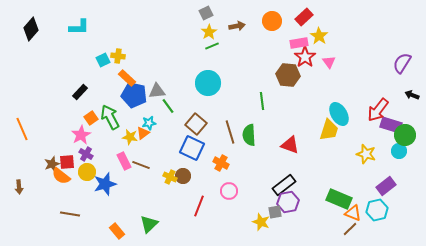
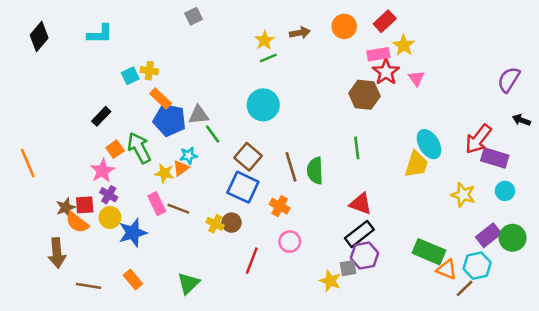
gray square: (206, 13) -> (194, 16), moved
green line: (262, 101) -> (357, 148), moved
green circle: (405, 135) -> (513, 238), moved
red triangle: (290, 145) -> (361, 204), moved
brown arrow: (19, 187) -> (57, 253), moved, size x1.6
brown line: (70, 214) -> (88, 286), moved
brown line: (350, 229) -> (464, 288), moved
orange rectangle: (117, 231) -> (133, 280), moved

